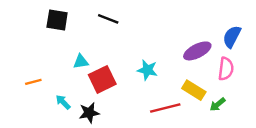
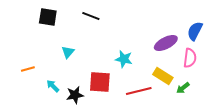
cyan triangle: (81, 62) -> (68, 52), turned -40
red square: (102, 79) -> (100, 82), moved, turned 30

